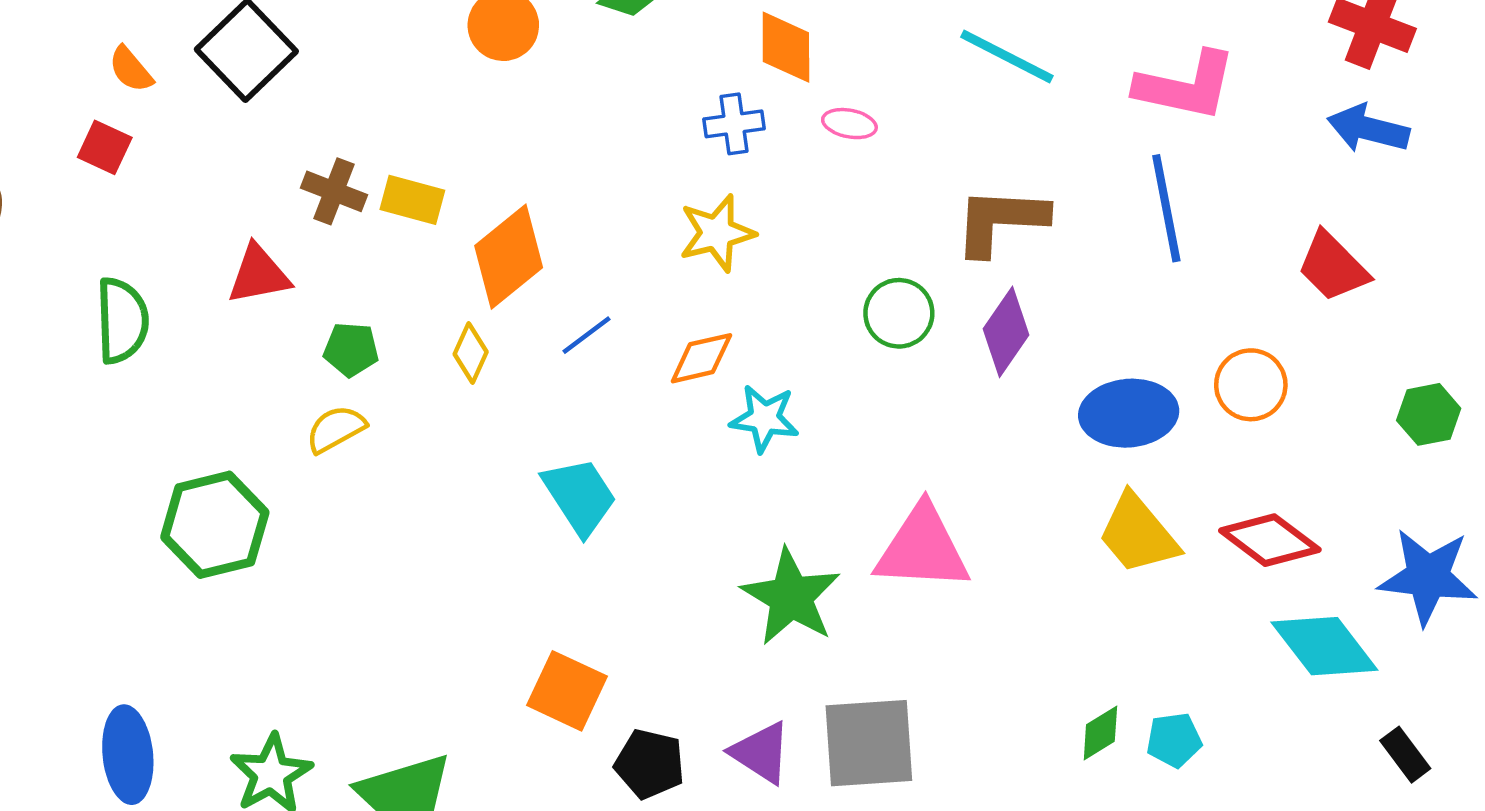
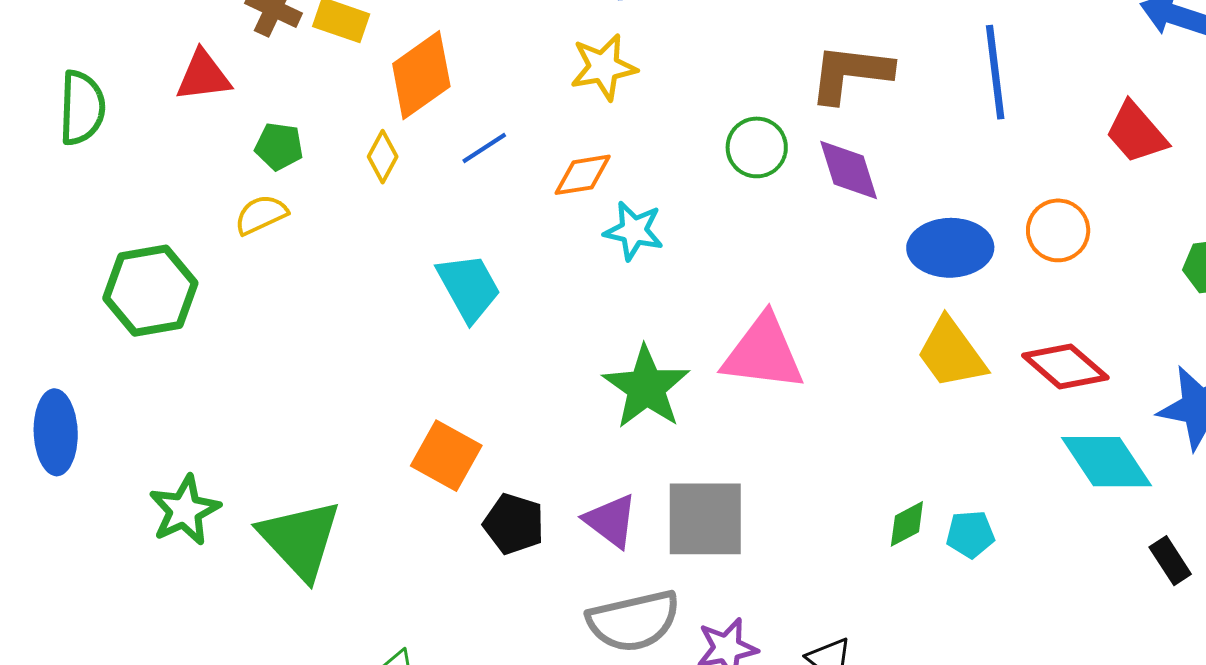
purple diamond: (1006, 332) -> (849, 170), turned -56
blue ellipse: (128, 755) -> (56, 432), moved

